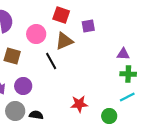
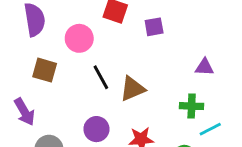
brown triangle: (64, 41) -> (132, 89), moved
green cross: (128, 74) -> (192, 106), moved
purple circle: (23, 86) -> (96, 129), moved

